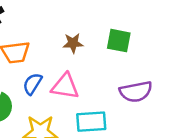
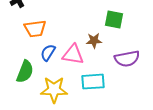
brown star: (73, 43) -> (94, 41), moved

